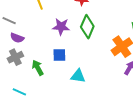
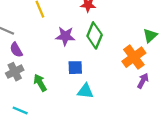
purple semicircle: (17, 38) -> (16, 50), turned 40
blue square: (59, 55) -> (75, 68), moved

